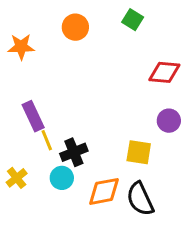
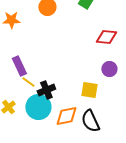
yellow line: (47, 140) -> (28, 82), turned -32
cyan circle: (62, 178) -> (38, 107), size x1.6

